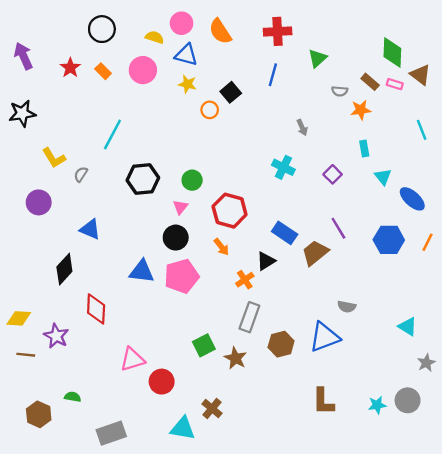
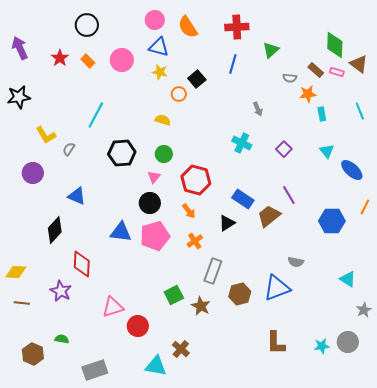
yellow semicircle: (155, 37) -> (163, 120), moved
cyan rectangle: (364, 149) -> (322, 114), moved
blue hexagon: (389, 240) -> (332, 221), moved
orange cross: (245, 280) -> (195, 241), moved
purple star: (56, 336) -> (61, 291), moved

